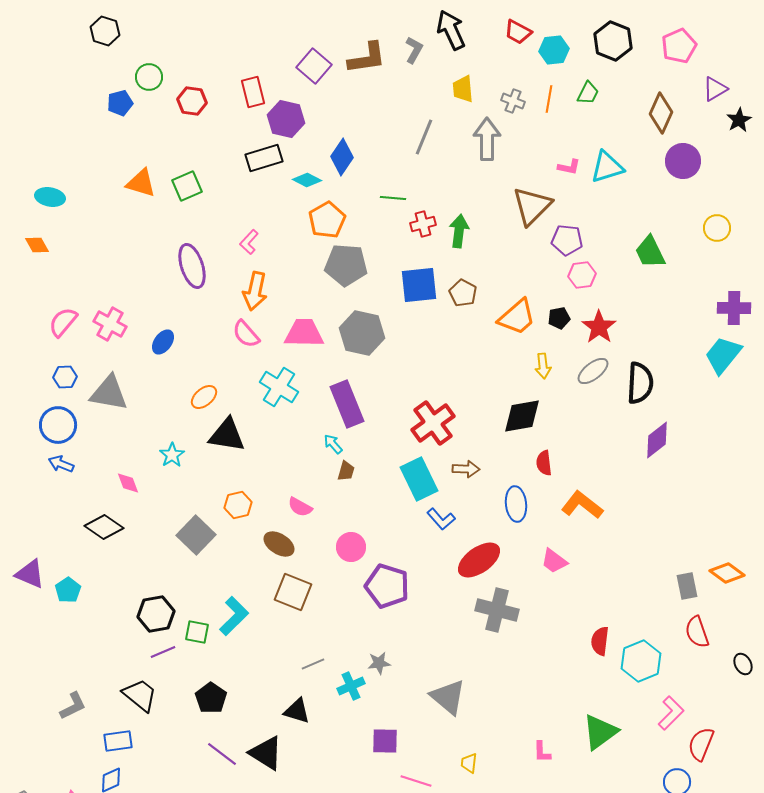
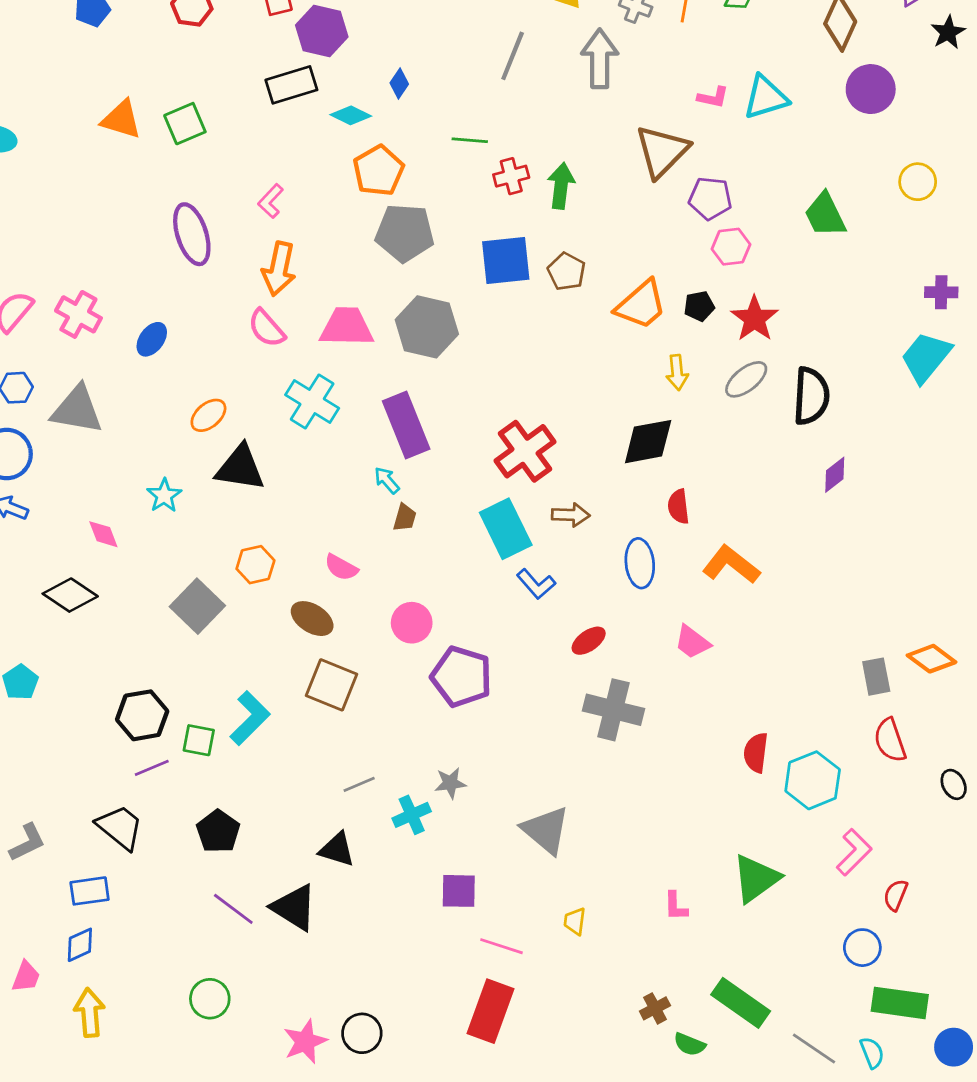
blue diamond: (342, 157) -> (399, 84), size x0.6
purple cross: (734, 308) -> (941, 292), size x0.7
purple diamond: (657, 440) -> (835, 475), size x0.7
red ellipse: (479, 560) -> (589, 641), size x0.6
red semicircle: (701, 744) -> (896, 895), size x0.7

